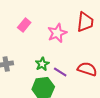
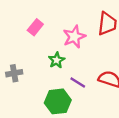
green star: (42, 64) -> (57, 60), moved

